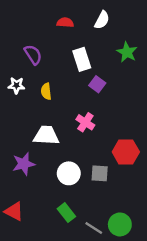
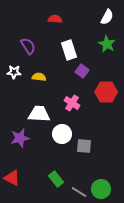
white semicircle: (102, 20) -> (107, 17), moved
yellow semicircle: (46, 91) -> (39, 77), turned 104
red hexagon: (126, 152) -> (106, 92), moved
white circle: (69, 173) -> (62, 134), moved

